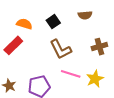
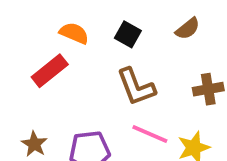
brown semicircle: (85, 15) -> (188, 29), turned -40
black square: (53, 22) -> (128, 34), turned -32

